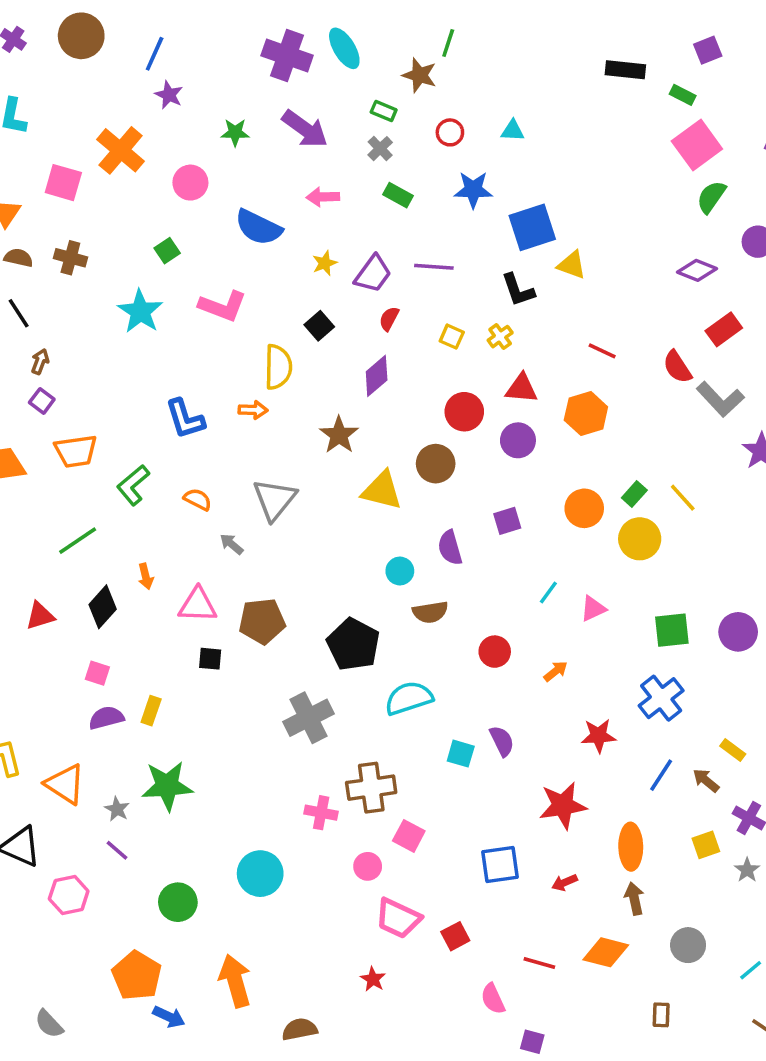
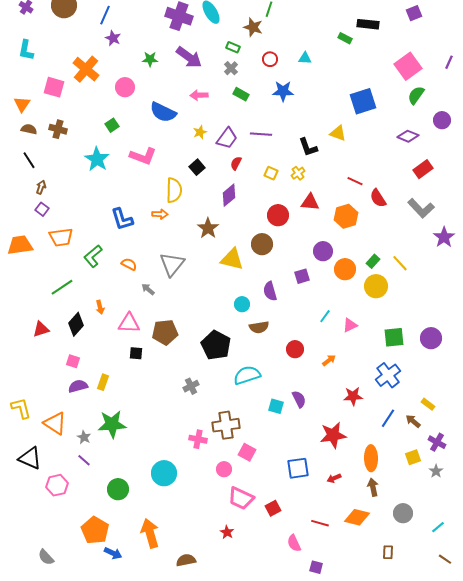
green rectangle: (683, 95) -> (345, 38), moved
blue square: (532, 227) -> (363, 101), moved
red semicircle: (677, 367) -> (378, 198), moved
purple circle: (518, 440) -> (323, 251), moved
gray cross: (309, 718) -> (191, 386), size x0.6

